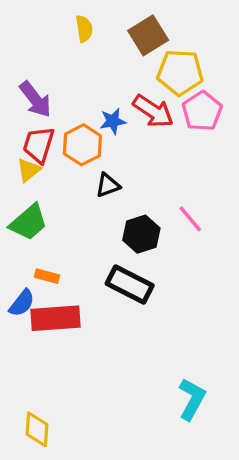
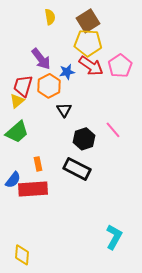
yellow pentagon: (180, 72) -> (88, 43), moved
purple arrow: (35, 99) -> (41, 59), moved
black triangle: (108, 185) -> (64, 110), turned -42
orange rectangle: (47, 276) -> (38, 164), moved, turned 64

